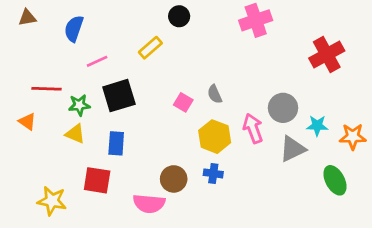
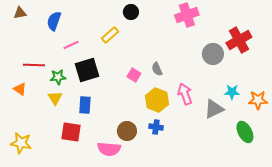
gray circle: (283, 108) -> (213, 54), moved
yellow triangle: (75, 134) -> (55, 98), turned 35
yellow star: (52, 201) -> (21, 143), moved

